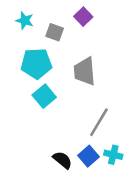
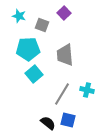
gray line: (99, 122) -> (62, 94), moved
cyan cross: (113, 155) -> (87, 90), moved
blue square: (89, 156) -> (68, 120), turned -35

